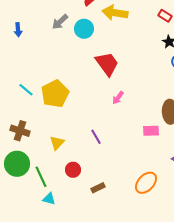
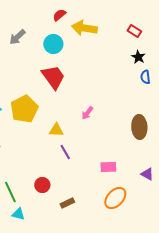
gray arrow: (60, 22) -> (17, 37), moved
red trapezoid: (107, 64) -> (53, 77), moved
pink rectangle: (151, 131) -> (108, 167), moved
yellow triangle: (57, 143) -> (56, 130), moved, turned 49

